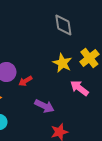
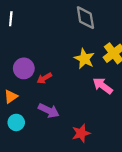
purple arrow: (44, 106) -> (49, 111), moved

